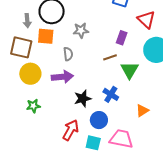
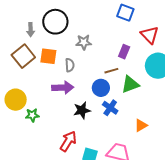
orange square: (46, 36) -> (48, 56), moved
brown square: (21, 47) -> (23, 56), turned 35
green triangle: (130, 70) -> (130, 84), turned 36
yellow circle: (30, 74) -> (16, 100), moved
blue circle: (99, 120) -> (101, 88), moved

